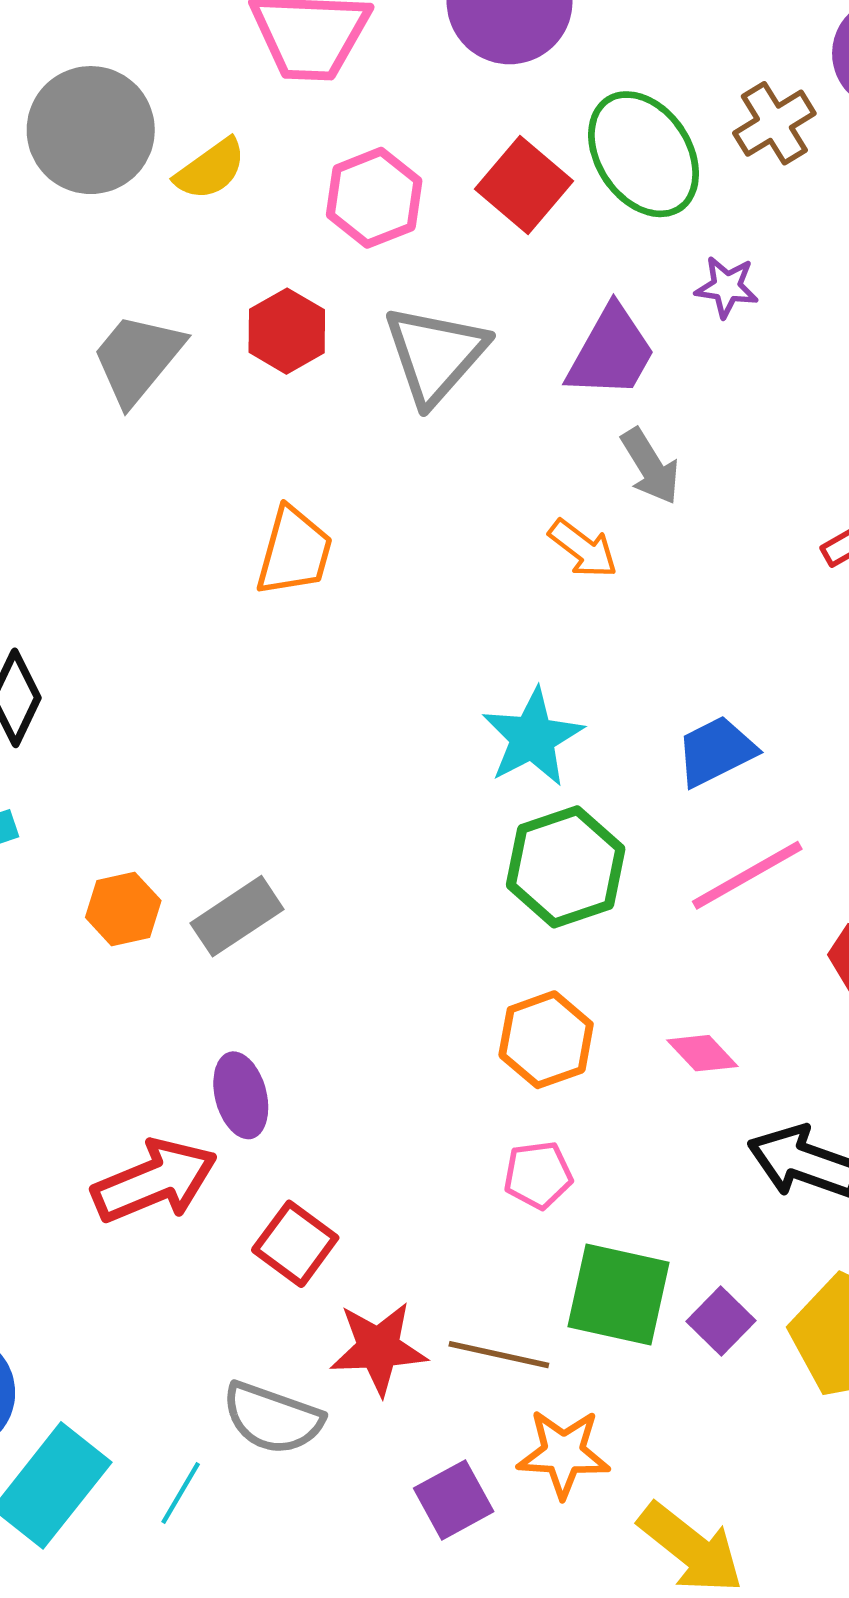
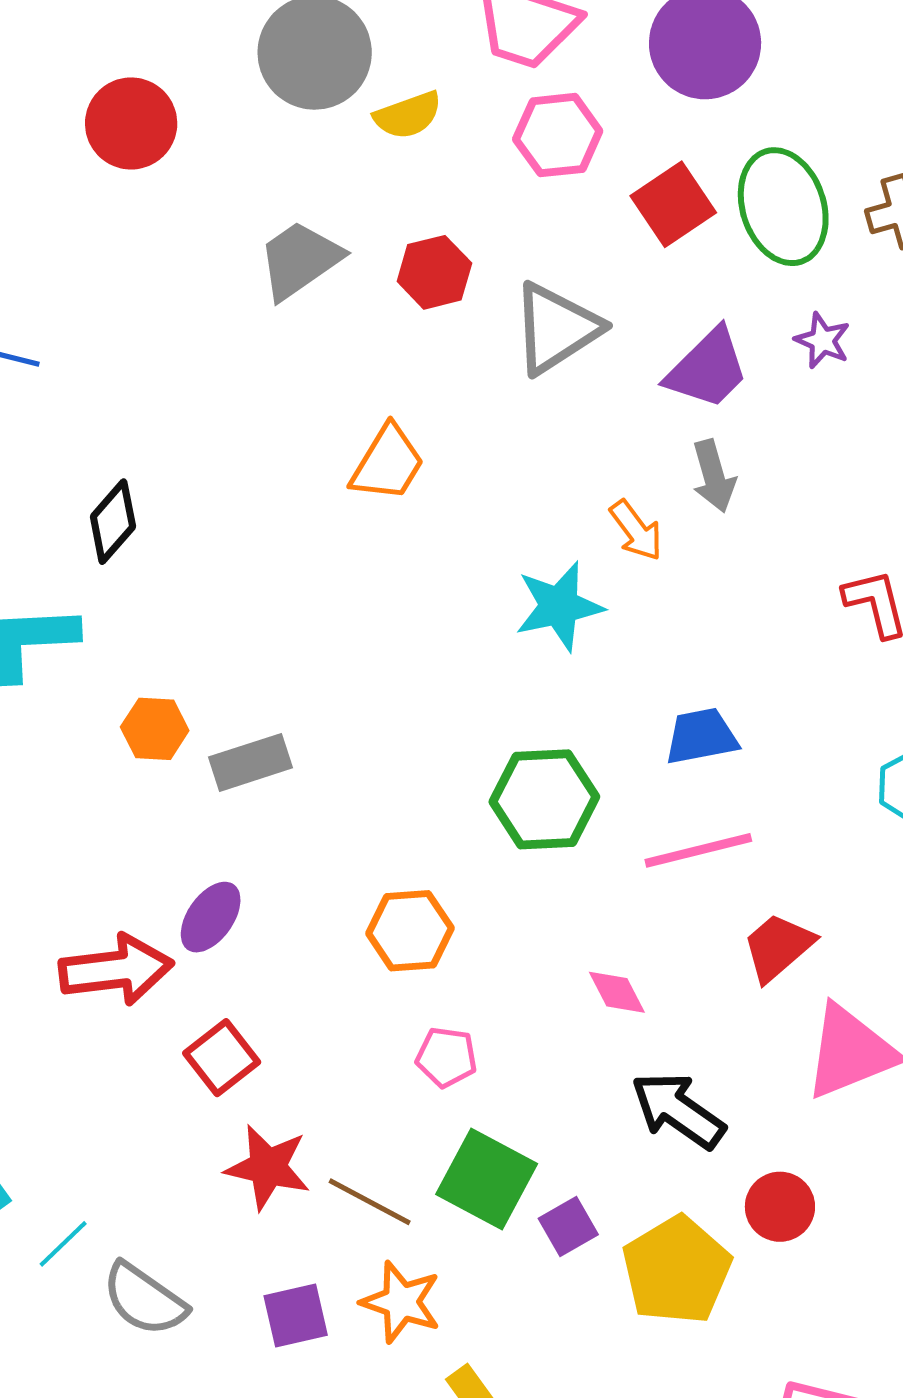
pink hexagon: (374, 198) -> (558, 135), moved
cyan star: (533, 737) -> (559, 606), moved
orange hexagon: (546, 1040) -> (410, 931), moved
purple ellipse: (241, 1095) -> (211, 917), turned 34
gray semicircle: (272, 1418) -> (144, 1299), moved

